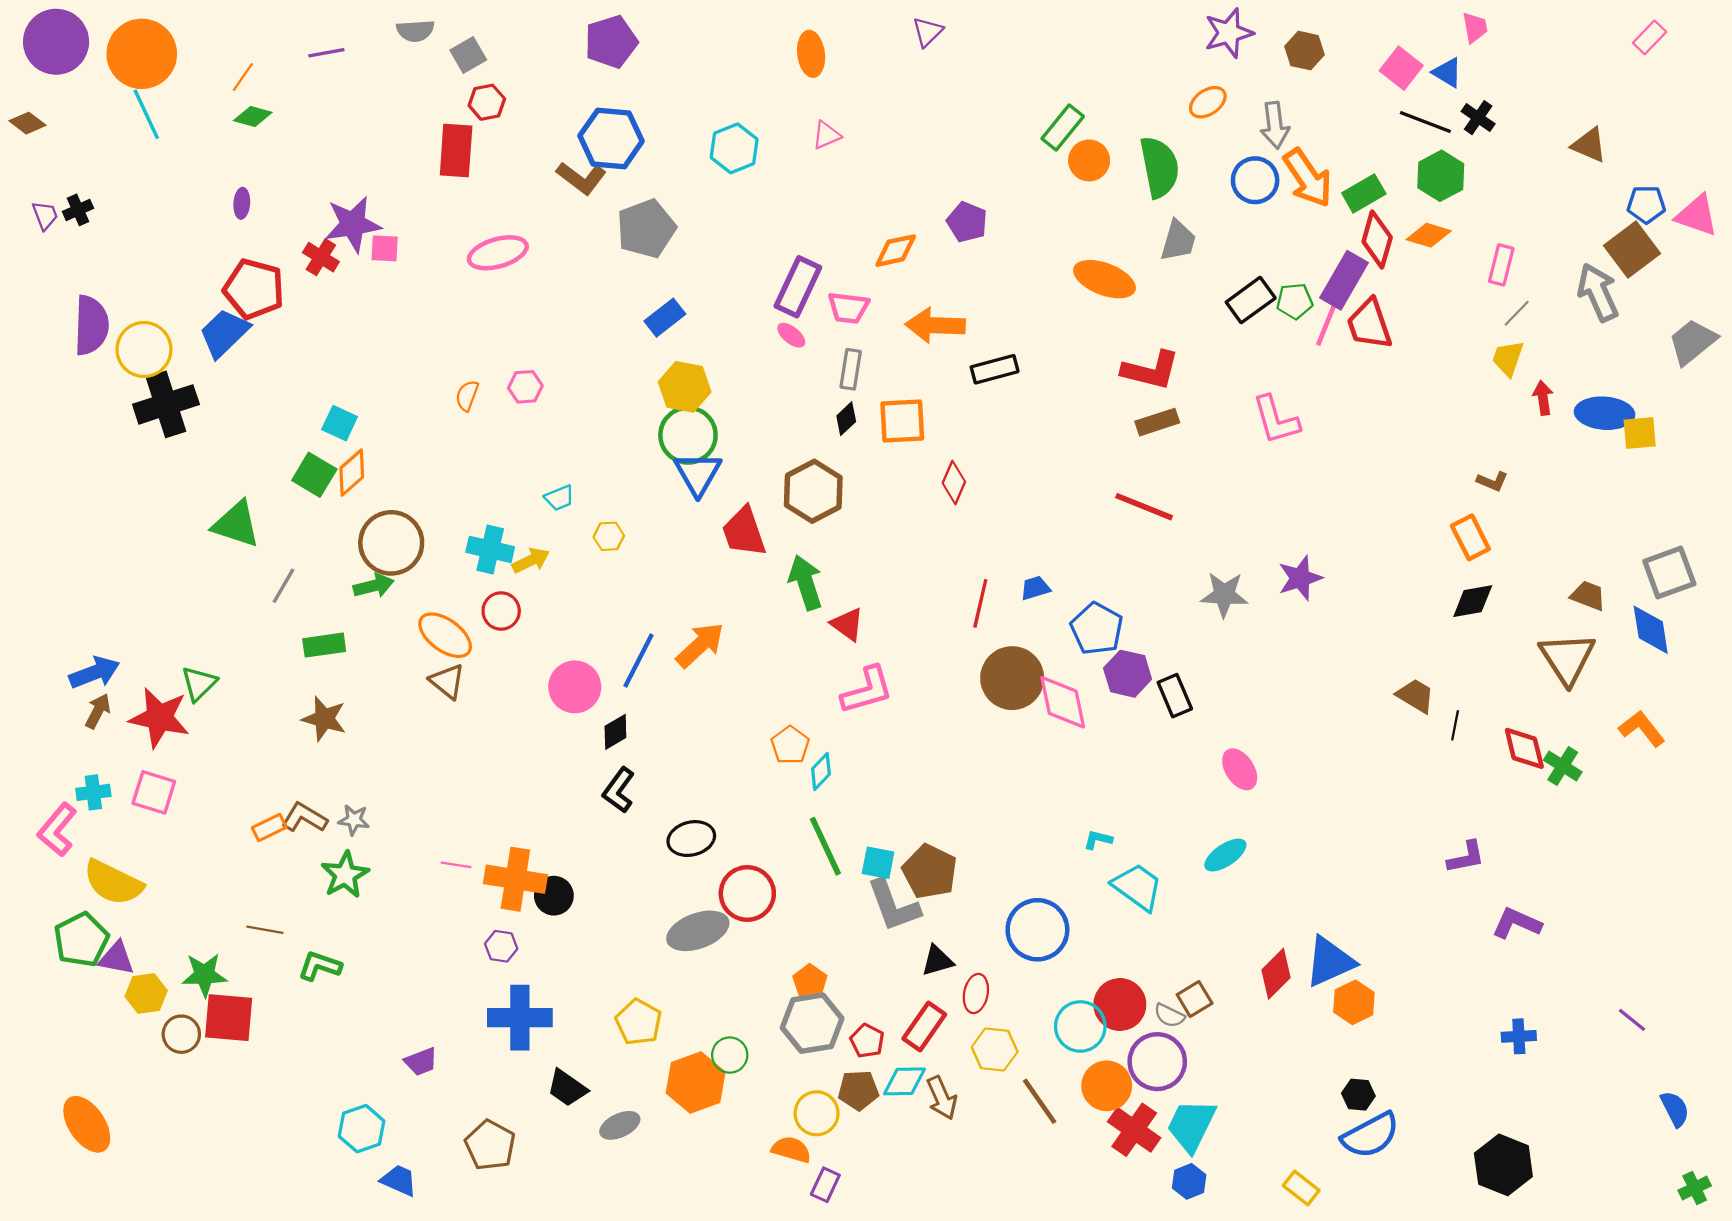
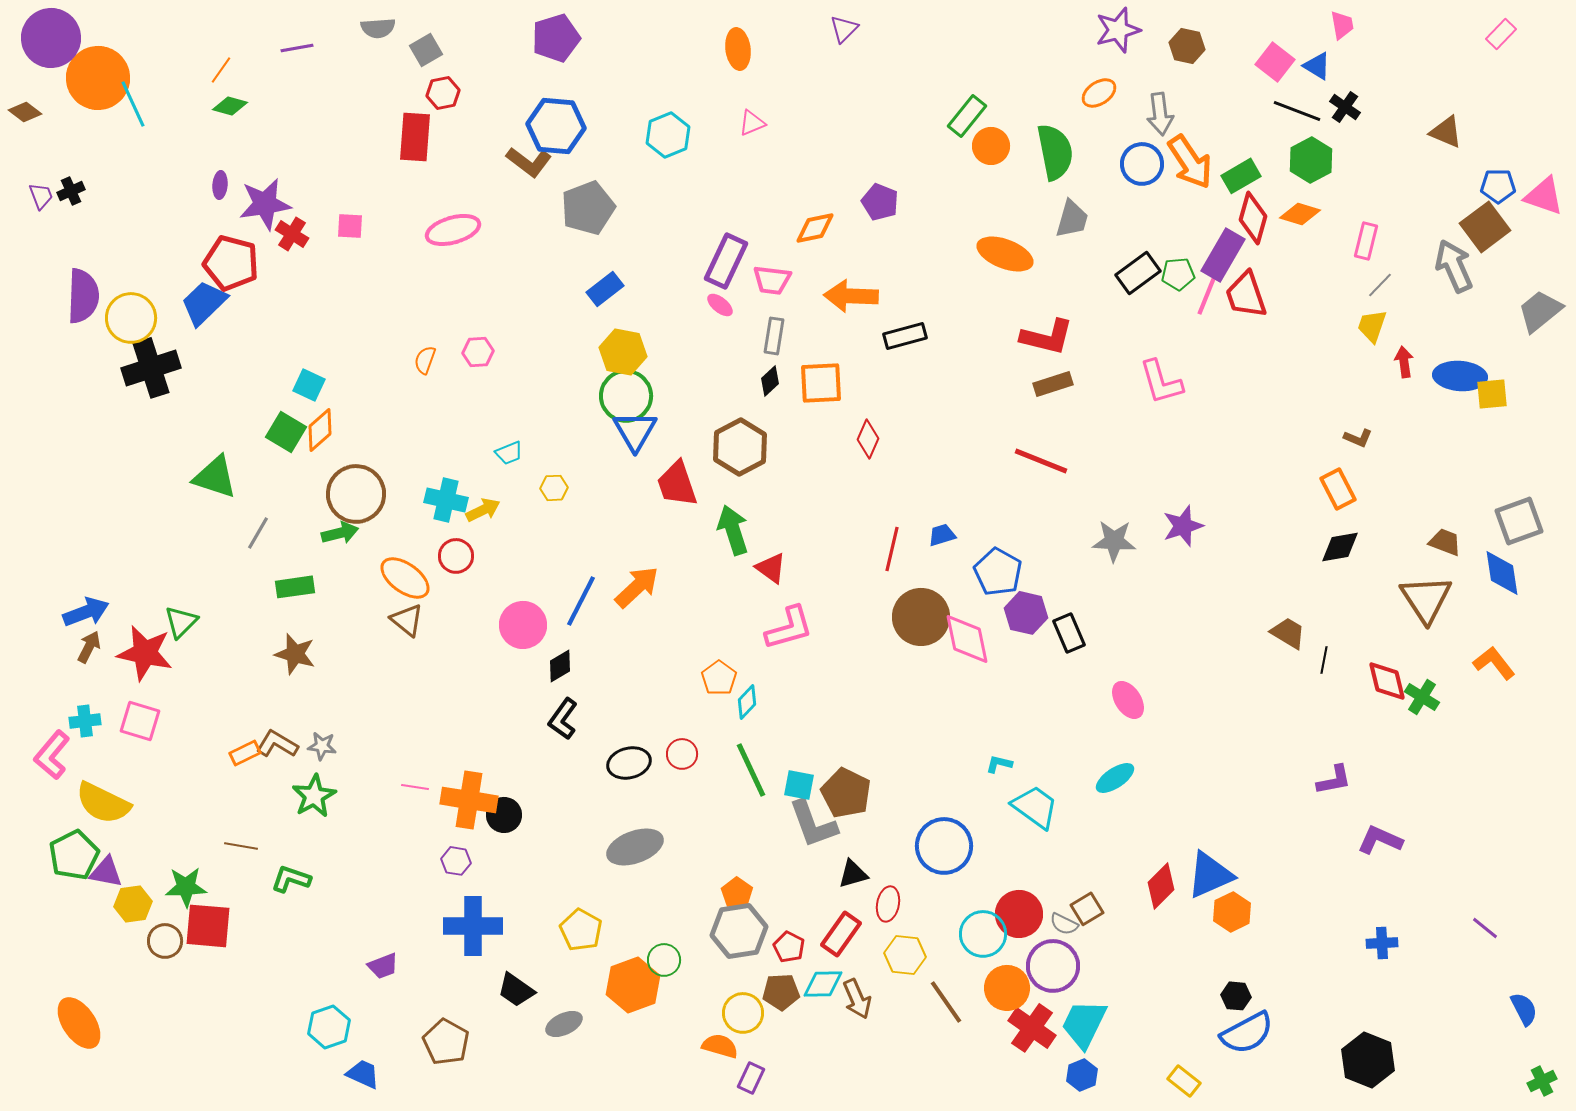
orange circle: (142, 54) -> (98, 78), moved
purple star: (353, 224) -> (265, 204), moved
red circle: (747, 893) -> (682, 754), moved, size x0.6

